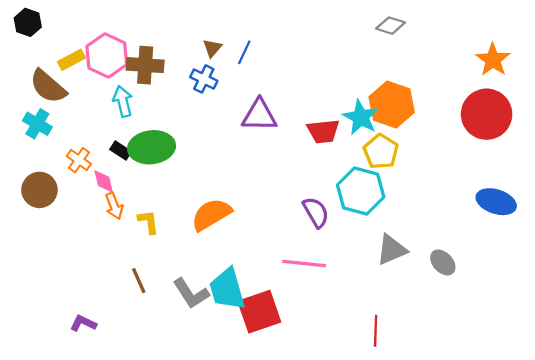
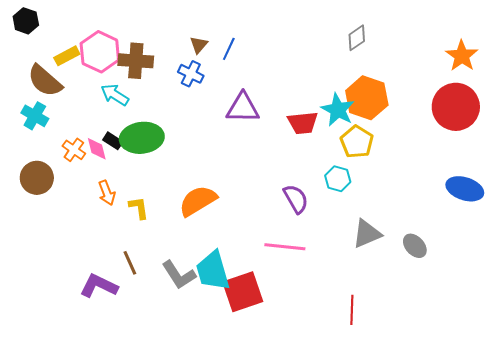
gray diamond: (391, 26) -> (357, 38), moved, turned -52
cyan arrow: (123, 101) -> (115, 95), turned -44
pink diamond: (104, 181) -> (97, 149), moved
cyan hexagon: (361, 191) -> (338, 179), size x0.6
purple L-shape: (83, 323) -> (99, 286), moved, size x1.5

